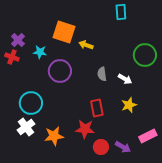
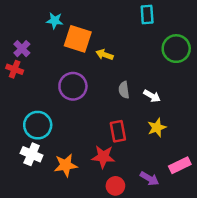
cyan star: (40, 52) -> (55, 21), moved
green circle: (145, 55) -> (176, 49), moved
white cross: (26, 127) -> (32, 154), turned -30
red circle: (101, 147) -> (115, 186), moved

